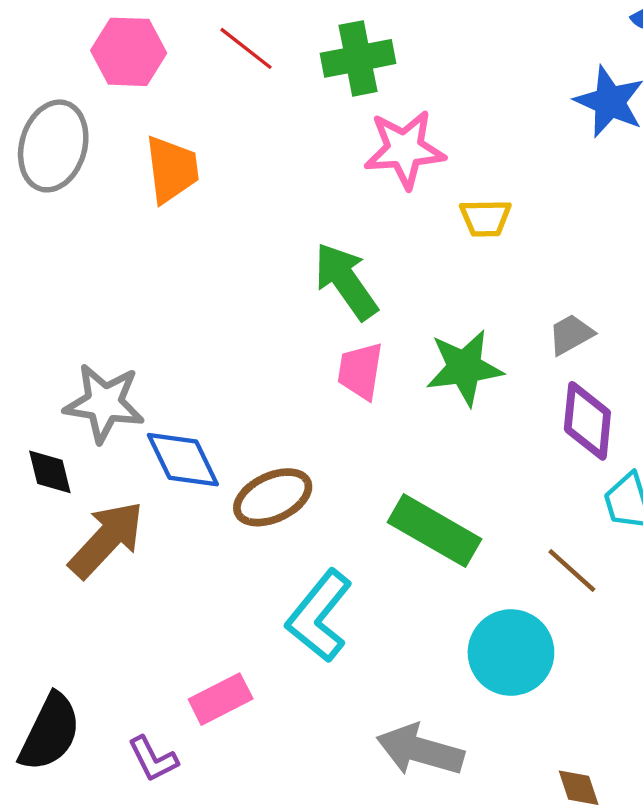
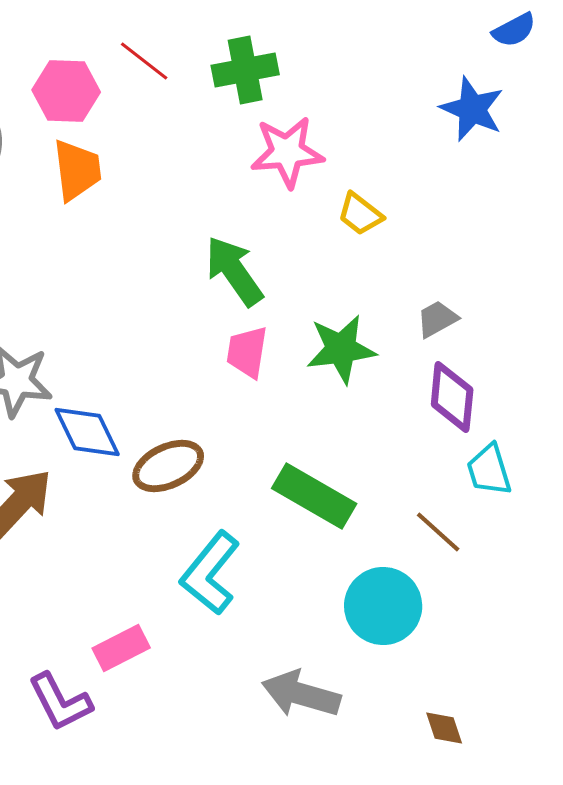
pink hexagon: (129, 52) -> (66, 91), moved
yellow trapezoid: (485, 218) -> (360, 214), turned 39
purple L-shape: (153, 759) -> (60, 702), size x1.4

